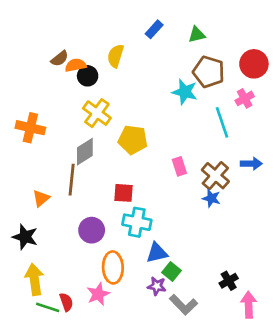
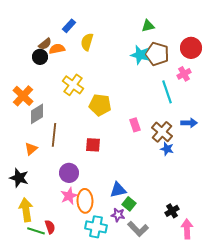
blue rectangle: (154, 29) -> (69, 26), moved
black circle: (88, 76) -> (40, 57), moved
cyan star: (185, 92) -> (140, 55), moved
orange cross: (30, 128) -> (23, 96), turned 30
gray diamond: (85, 152) -> (37, 114), moved
blue star: (211, 198) -> (167, 149), moved
cyan cross: (137, 222) -> (96, 227), moved
pink star: (98, 294) -> (69, 196), moved

